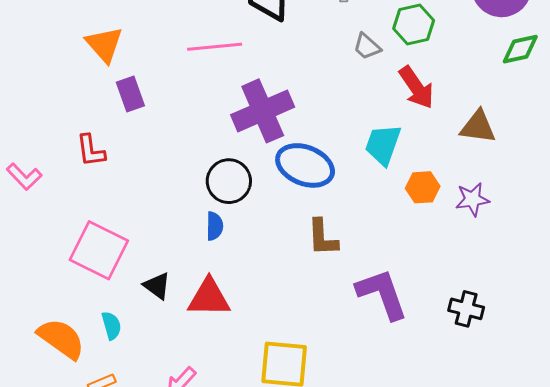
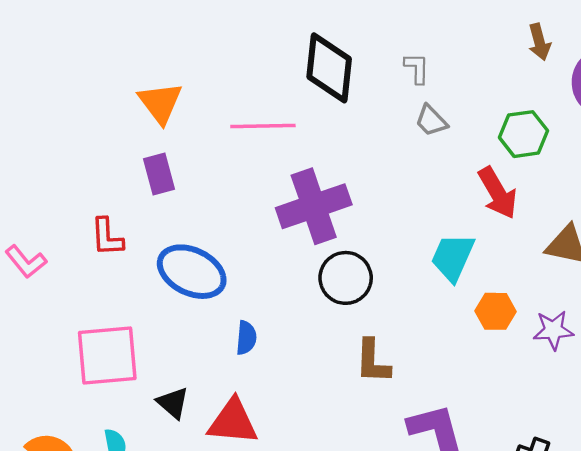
green hexagon: (414, 25) -> (523, 134), moved
orange triangle: (104, 44) -> (160, 103), moved
gray trapezoid: (367, 46) -> (431, 121), moved
blue ellipse: (305, 165) -> (192, 272), moved
black circle: (229, 181) -> (346, 278), moved
pink square: (99, 250) -> (107, 356), turned -36

